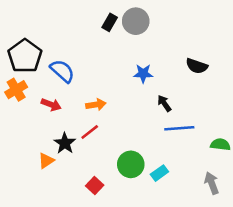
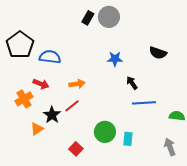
blue semicircle: (62, 71) -> (50, 57), turned -35
orange cross: (16, 90) -> (24, 99), moved
cyan rectangle: (159, 173) -> (128, 139), turned -48

